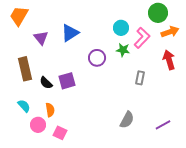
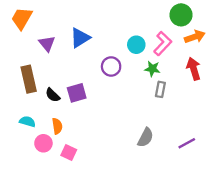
cyan circle: (121, 28) -> (136, 45), moved
green star: (123, 50) -> (152, 69), moved
cyan semicircle: (24, 106) -> (27, 121), turned -32

